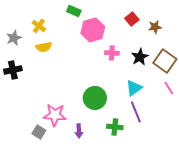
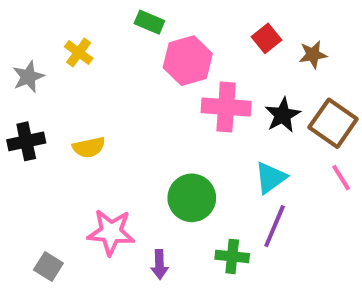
yellow semicircle: (44, 47) -> (89, 147), moved
pink cross: (112, 53) -> (226, 107), size x1.6
purple line: (136, 112) -> (275, 226), turned 45
gray square: (39, 132) -> (48, 266), moved

